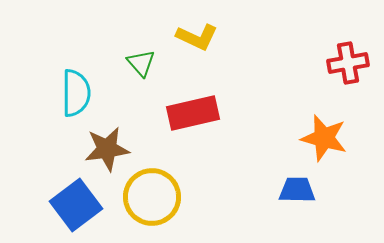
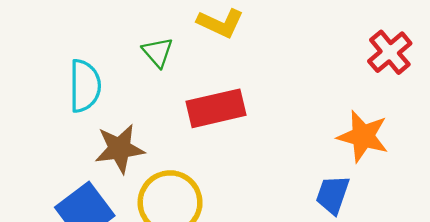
red cross: (348, 63) -> (390, 52), turned -30
blue trapezoid: (297, 190) -> (333, 195), turned -72

